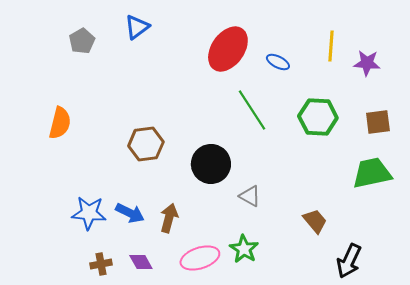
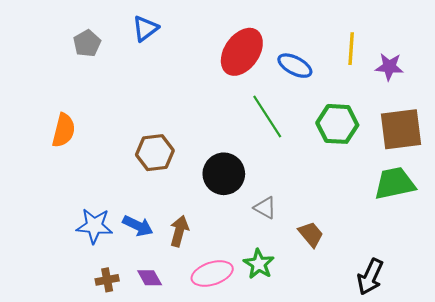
blue ellipse: (278, 62) -> (295, 66), size x1.4
brown square: (378, 122) -> (401, 129), size x1.6
brown trapezoid: (315, 221) -> (311, 234), moved

